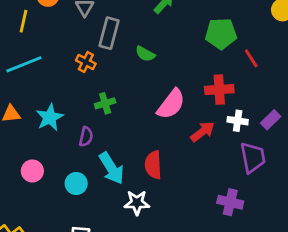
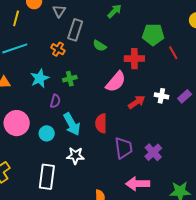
red cross: (219, 90) -> (134, 59), moved
cyan star: (50, 117) -> (40, 78), moved
purple trapezoid: (253, 157) -> (124, 148), moved
pink circle: (32, 171) -> (17, 123), size x1.6
purple cross: (230, 202) -> (153, 152), turned 30
white star: (137, 203) -> (75, 156), moved

